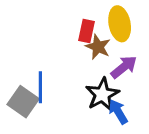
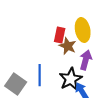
purple arrow: (124, 67) -> (86, 60), turned -36
blue line: (40, 87) -> (40, 75), moved

